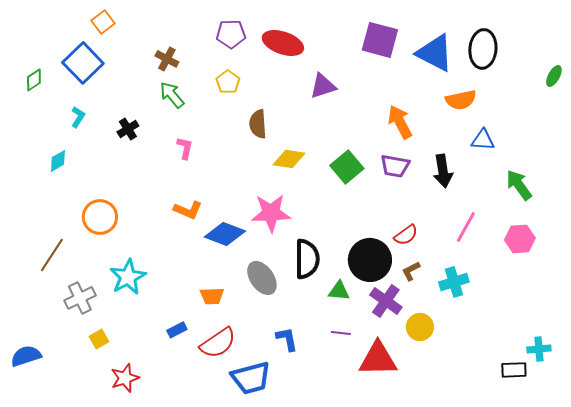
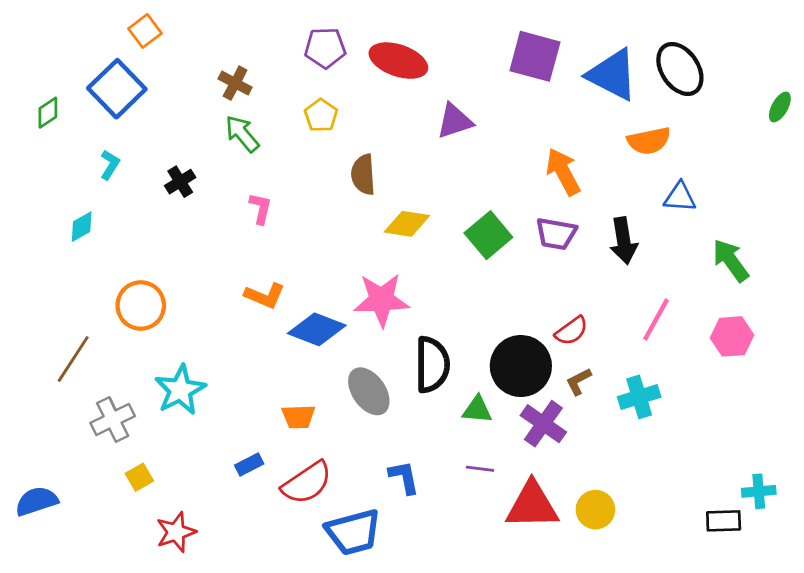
black ellipse: (483, 49) -> (680, 69), turned -39
yellow circle: (420, 327) -> (595, 510), moved

